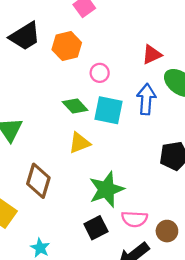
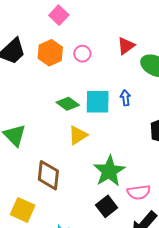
pink circle: (100, 73) -> (82, 54), moved
blue arrow: (146, 99) -> (125, 98), moved, size x0.6

